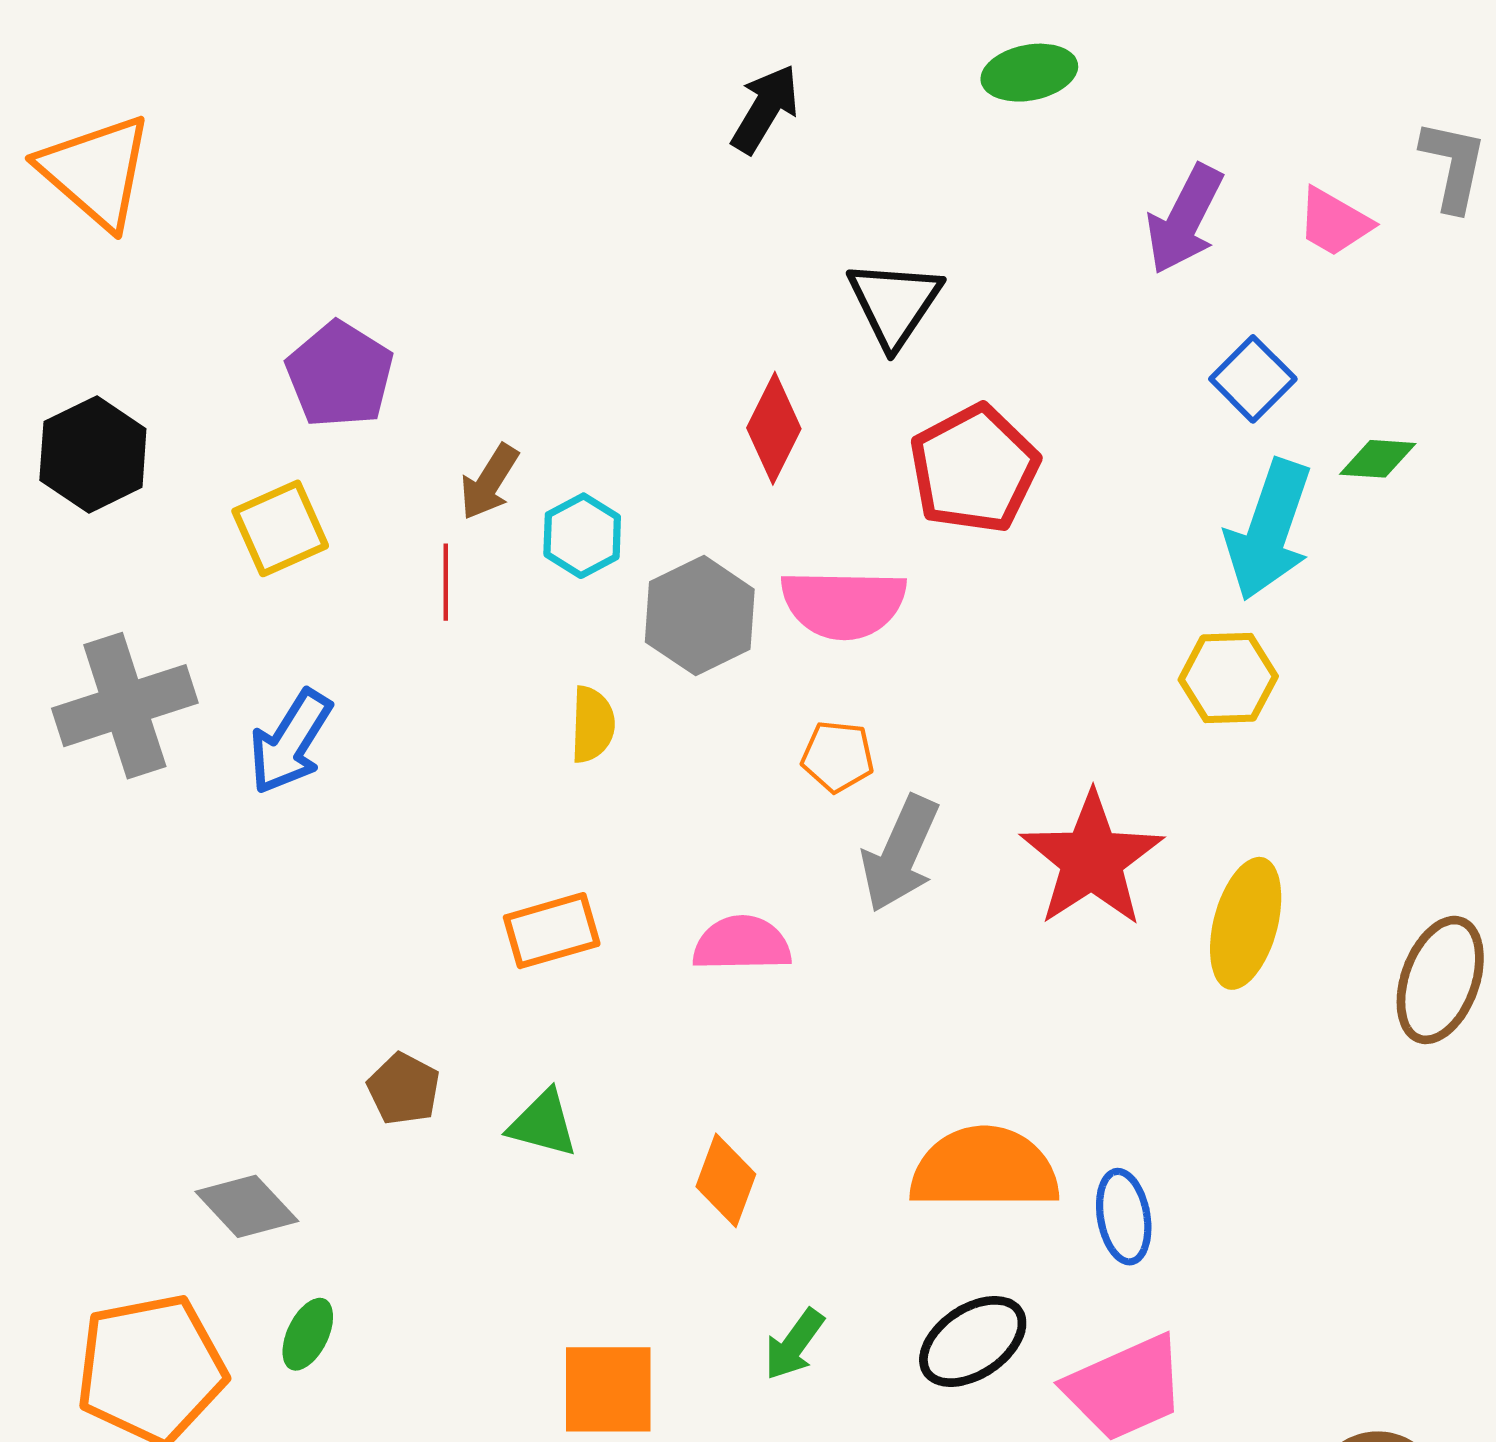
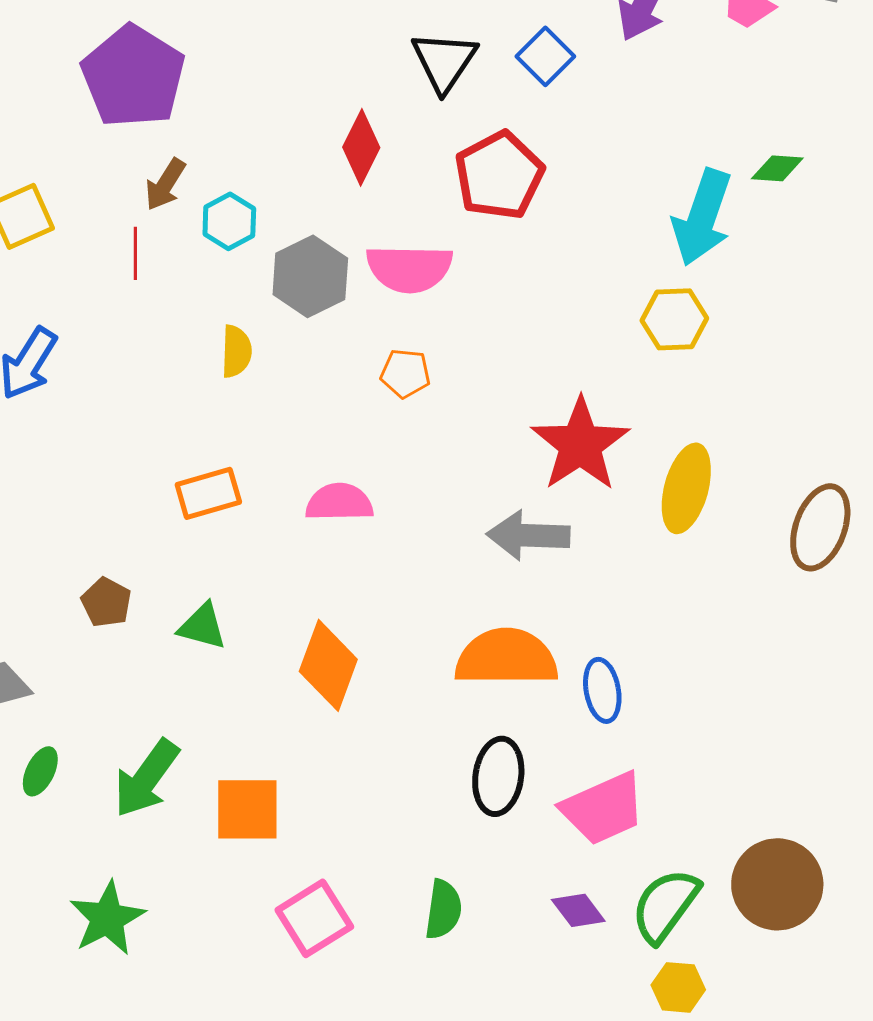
purple pentagon: (340, 375) -> (133, 76), moved, size x1.4
blue square: (1253, 379) -> (545, 56), moved
gray arrow: (900, 854) -> (528, 535), moved, turned 68
orange diamond: (726, 1180) -> (328, 665), size x1.4
black ellipse: (973, 1341) -> (498, 776), turned -48
green arrow: (794, 1344) -> (146, 778), moved, size x1.6

